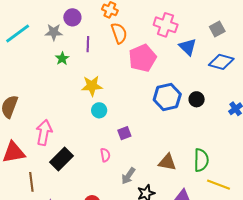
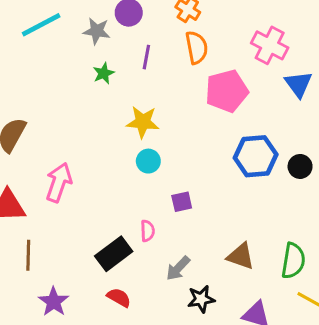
black rectangle: (61, 159) -> (114, 254), moved

